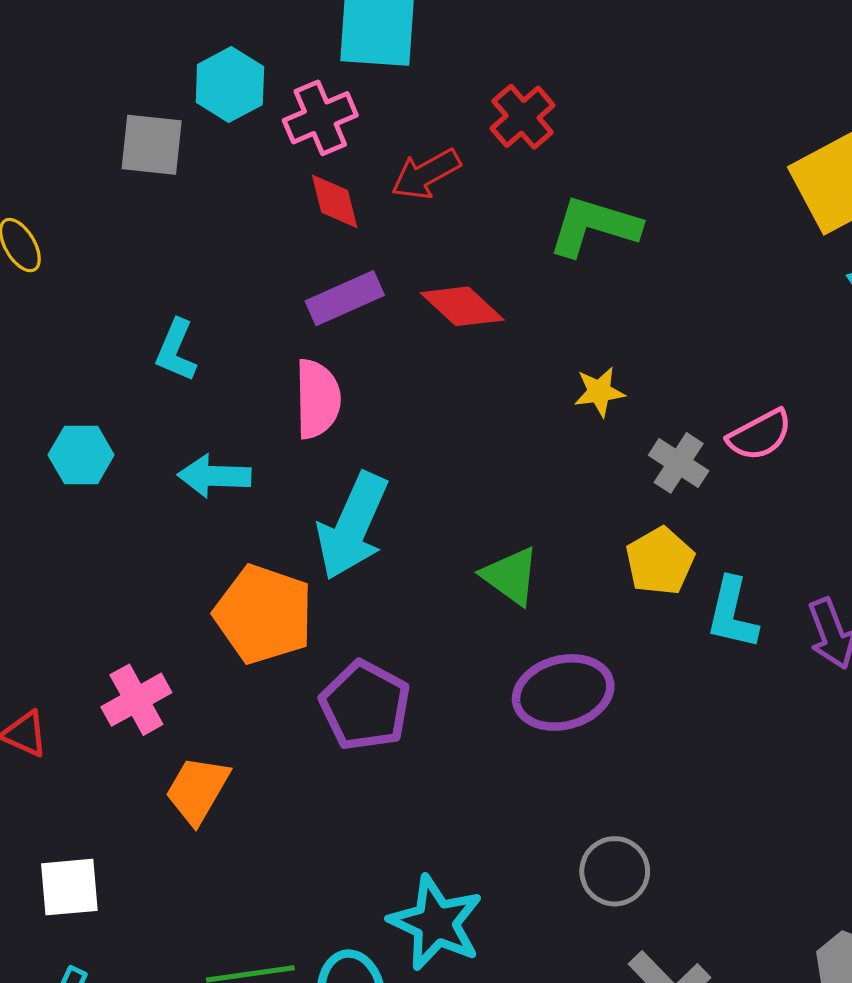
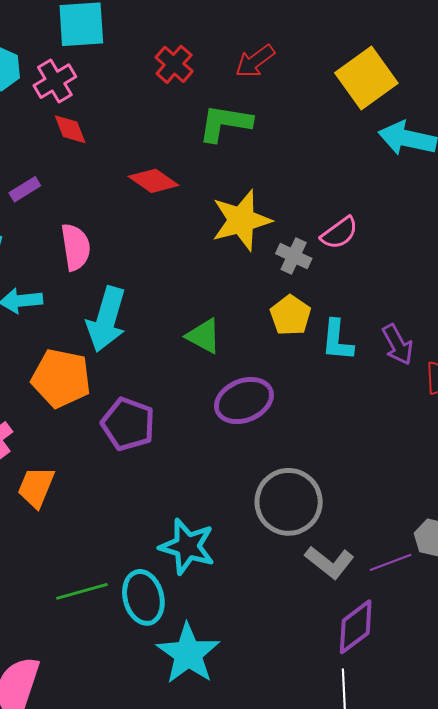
red arrow: (426, 174) -> (255, 61), moved
purple rectangle: (345, 298) -> (25, 189), moved, size x0.7
yellow star: (599, 392) -> (241, 220), size x2.0
gray circle: (615, 871) -> (289, 502), size x1.6

